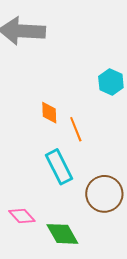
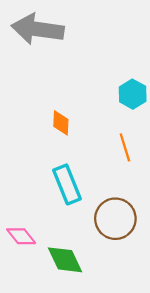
orange line: (76, 129) -> (125, 147), moved

